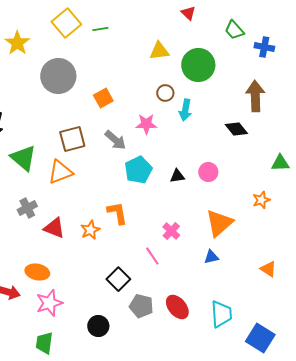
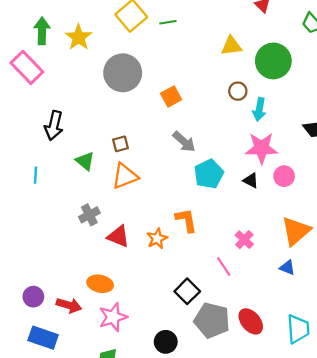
pink star: (146, 124) -> (261, 148), moved, size x1.4
brown square: (72, 139) -> (121, 144), moved, size x0.6
green triangle: (23, 158) -> (85, 161), size x0.7
black triangle: (177, 176) -> (251, 180), turned 35
blue triangle: (211, 257) -> (287, 268), turned 35
gray pentagon: (141, 306) -> (212, 320), size x1.4

